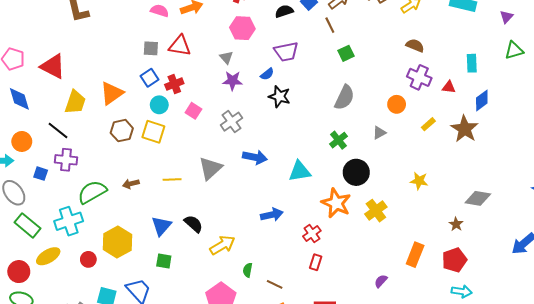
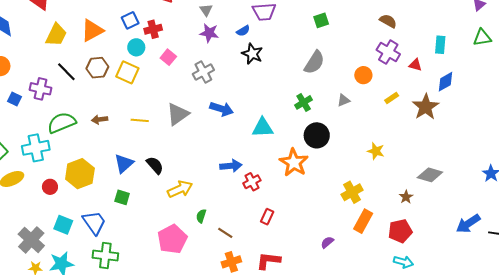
black line: (58, 131) -> (66, 72), moved
yellow cross: (376, 211) -> (352, 192), moved
red cross: (312, 233) -> (252, 182), moved

